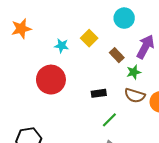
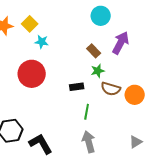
yellow square: (89, 38) -> (30, 24), moved
green star: (134, 72) -> (98, 71), moved
green line: (109, 120) -> (87, 112), turned -35

